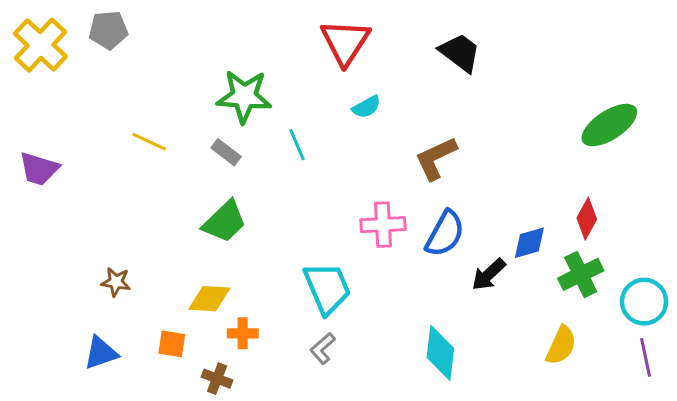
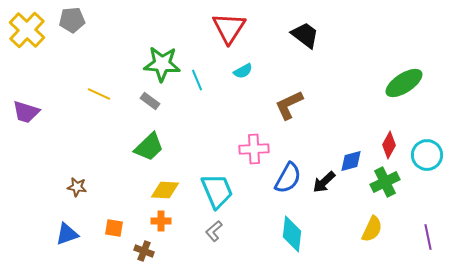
cyan line: (297, 145) -> (197, 80), moved
blue semicircle: (445, 234) -> (288, 178), moved
yellow diamond: (209, 299) -> (165, 190), moved
cyan circle: (644, 302) -> (427, 155), moved

